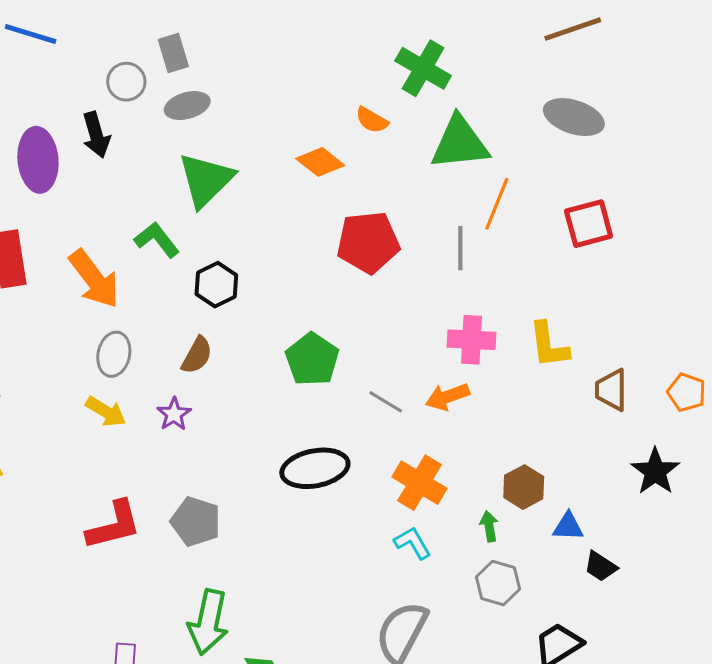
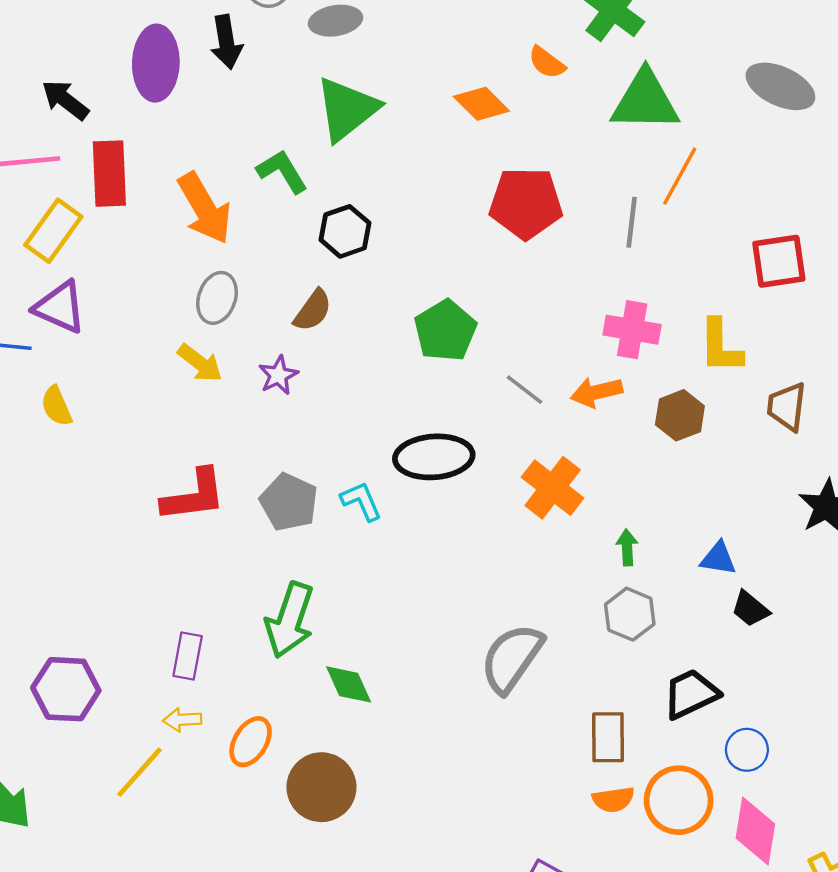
red square: (589, 224) -> (779, 261), moved
brown hexagon: (524, 487) -> (680, 415), moved
cyan L-shape: (413, 543) -> (361, 501), moved

